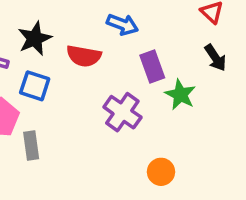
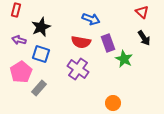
red semicircle: (84, 56) -> (81, 42), moved
purple cross: (122, 112) -> (78, 69), moved
gray rectangle: (31, 145) -> (39, 88), turned 49

